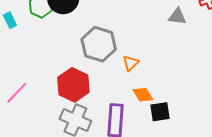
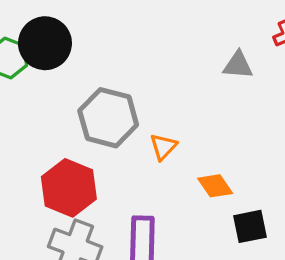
orange diamond: (143, 95) -> (215, 186), moved
black square: (160, 112) -> (250, 226), moved

